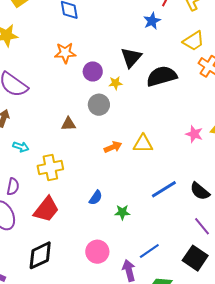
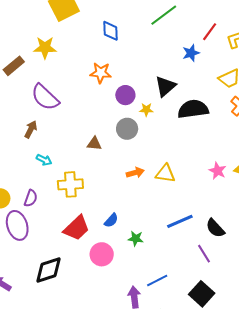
red trapezoid: (46, 209) -> (77, 228), moved
purple line: (202, 226) -> (204, 254), moved
pink circle: (97, 252) -> (102, 254), moved

